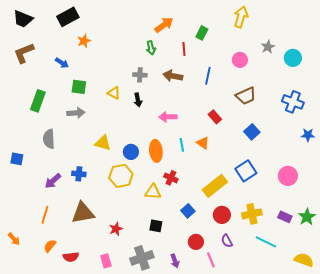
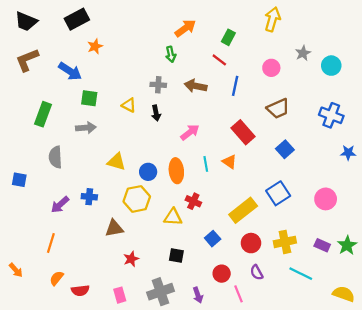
red line: (184, 49) -> (219, 60), moved, turned -48
blue arrow: (62, 63) -> (70, 71), size x1.5
pink arrow: (168, 117) -> (190, 132), turned 144
red rectangle: (215, 117) -> (243, 132), size x1.5
brown triangle: (83, 213) -> (114, 228), moved, size x0.7

